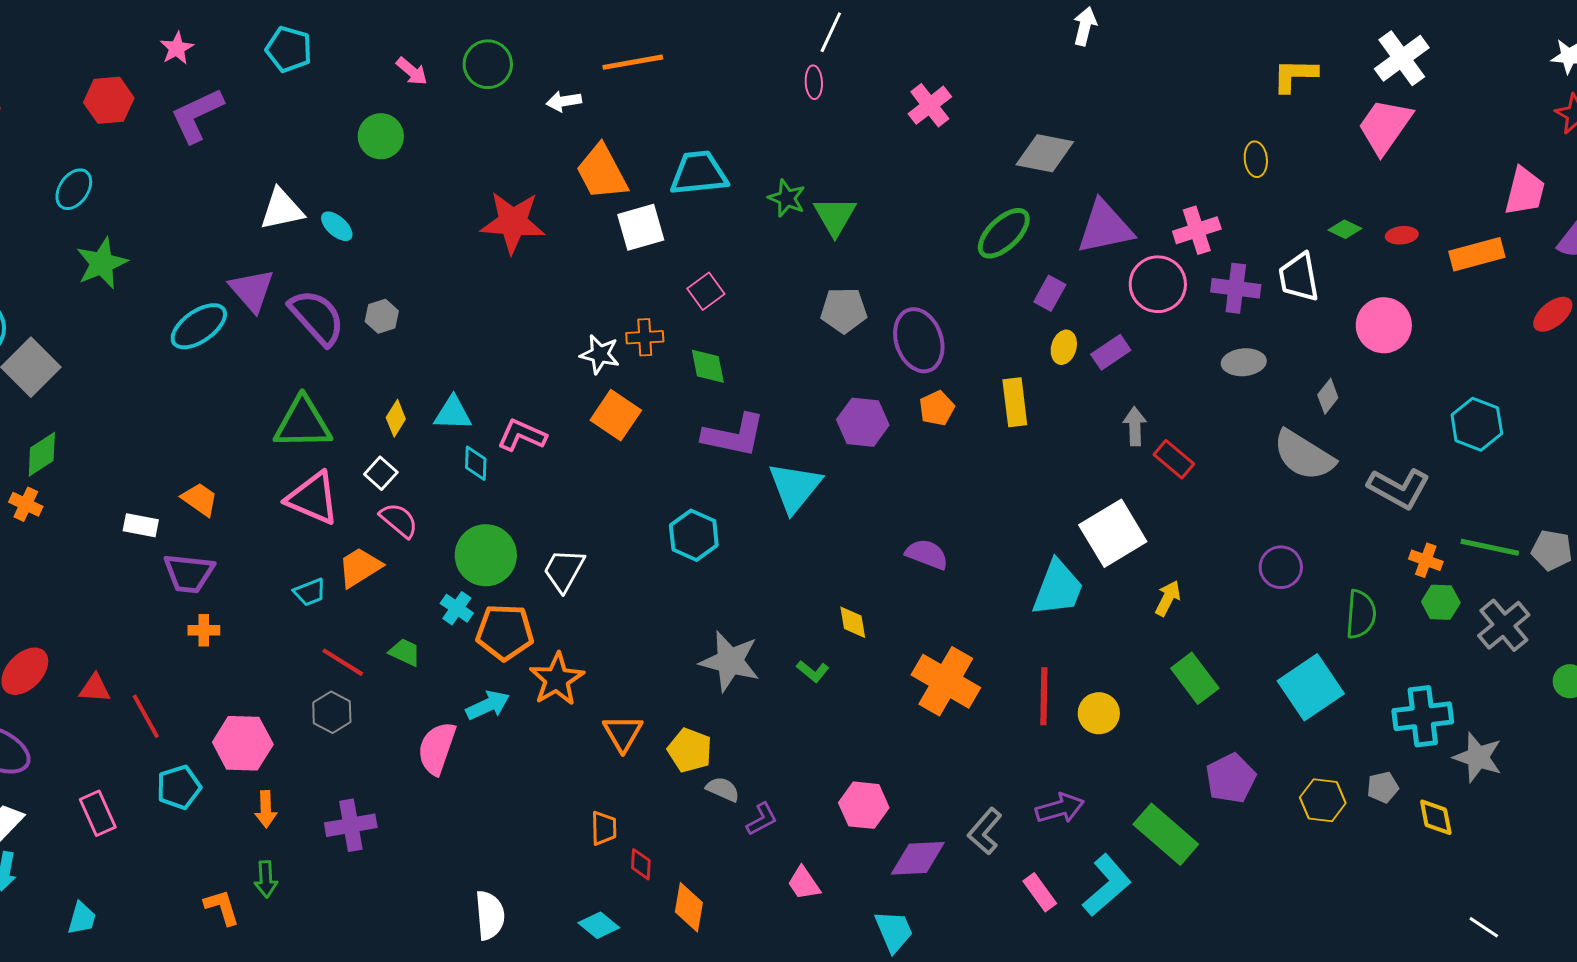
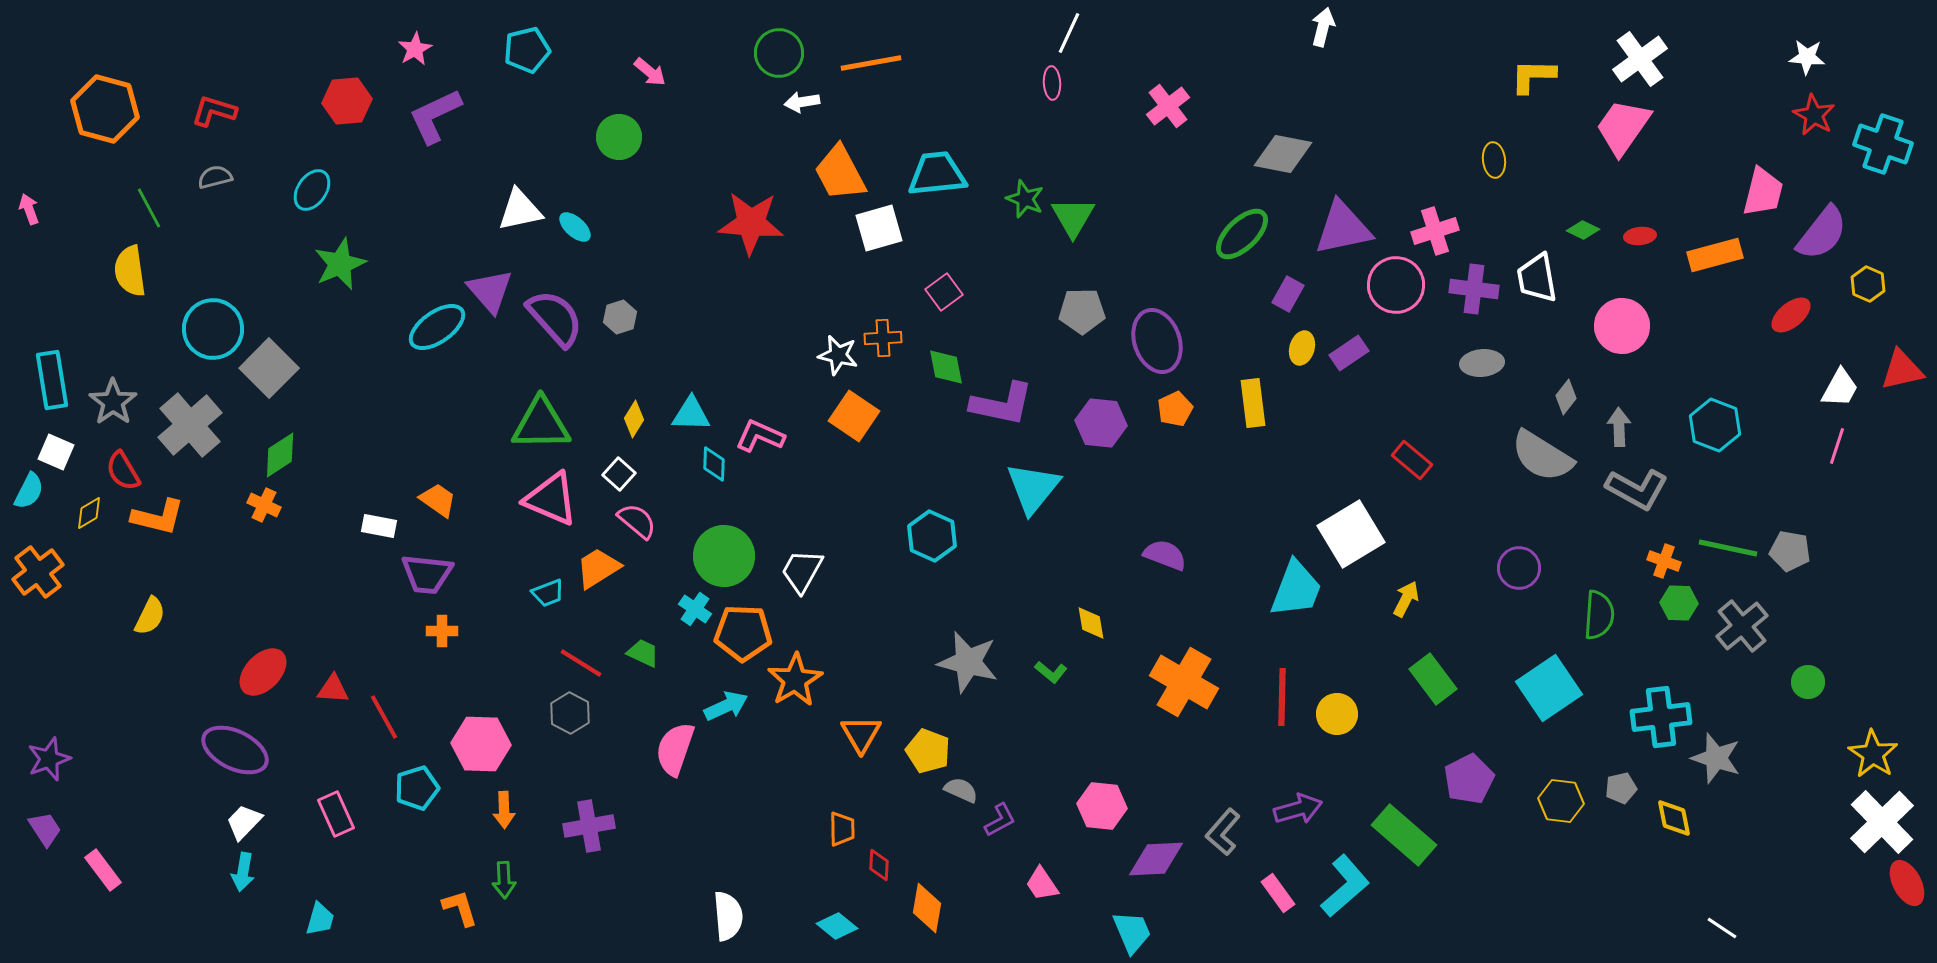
cyan pentagon: (289, 49) -> (527, 50), turned -30
green circle: (488, 64) -> (779, 53), moved
gray arrow: (1135, 426) -> (1619, 427), moved
purple L-shape: (734, 435) -> (1002, 404), moved

